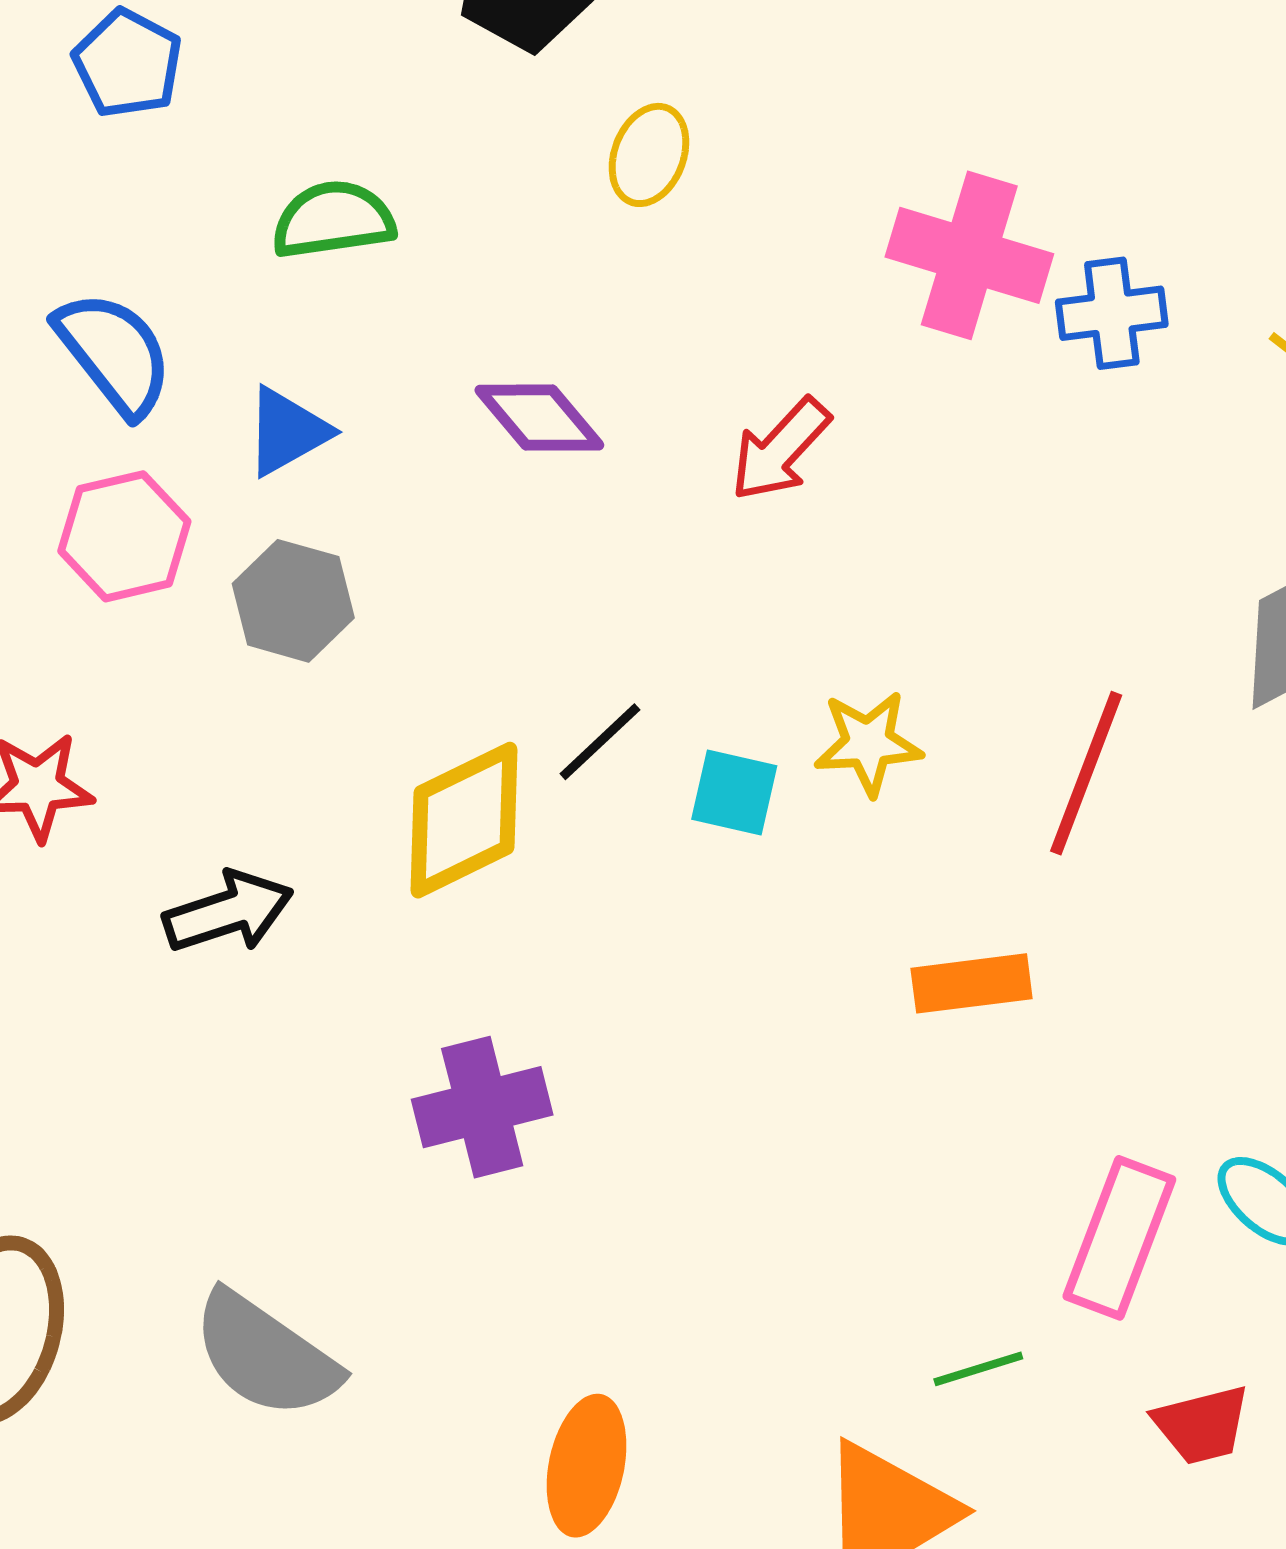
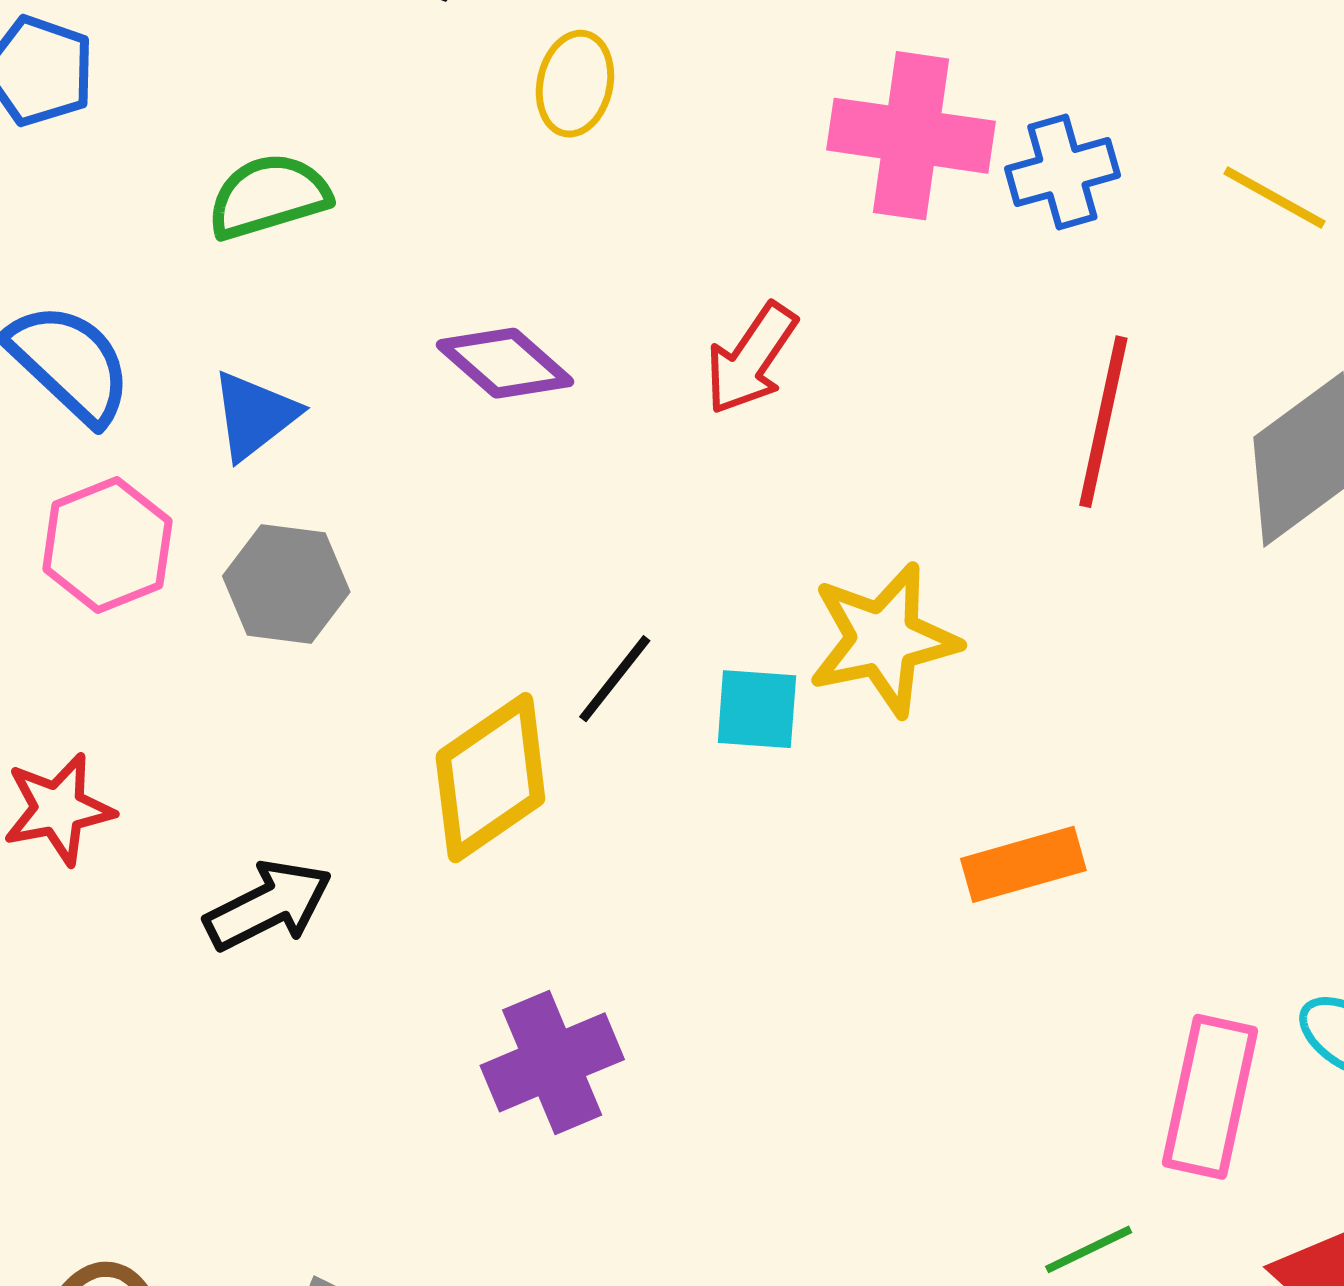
yellow star: (868, 743) -> (884, 639), size x1.4
red line: (1086, 773) -> (1103, 422), moved

